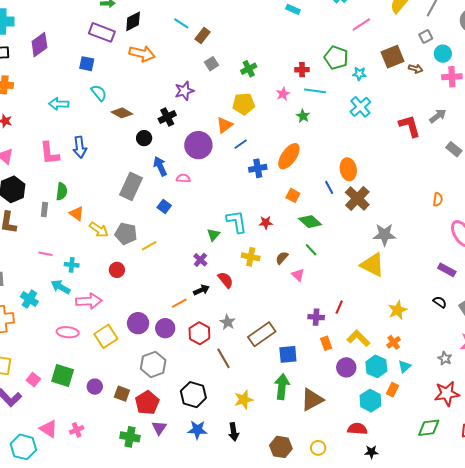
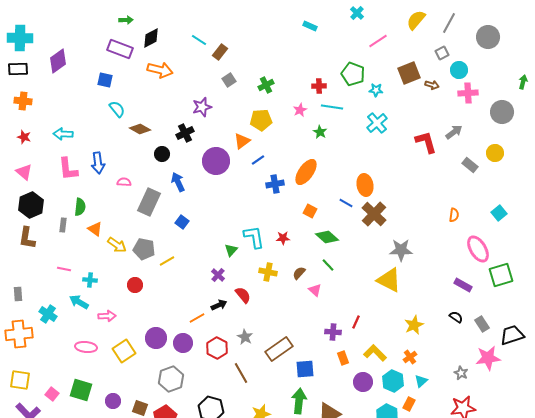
cyan arrow: (59, 104) -> (63, 134), moved
pink semicircle: (183, 178) -> (124, 182), moved
blue line: (329, 187) -> (346, 203), turned -32
pink arrow: (89, 301) -> (107, 316), size x0.7

